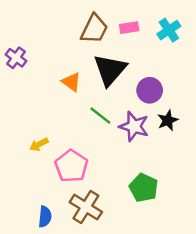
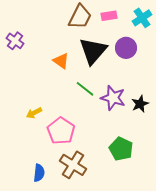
purple circle: (150, 90) -> (126, 48), moved
black star: (168, 120) -> (140, 104), moved

